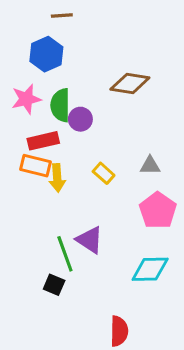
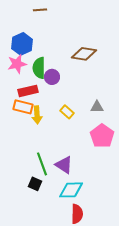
blue hexagon: (46, 54) -> (22, 44), moved
purple triangle: (90, 240) -> (64, 165), moved
cyan diamond: (150, 269) -> (71, 190), moved

